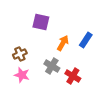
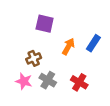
brown cross: (20, 54) -> (34, 58), moved
gray cross: (52, 66) -> (48, 80), moved

